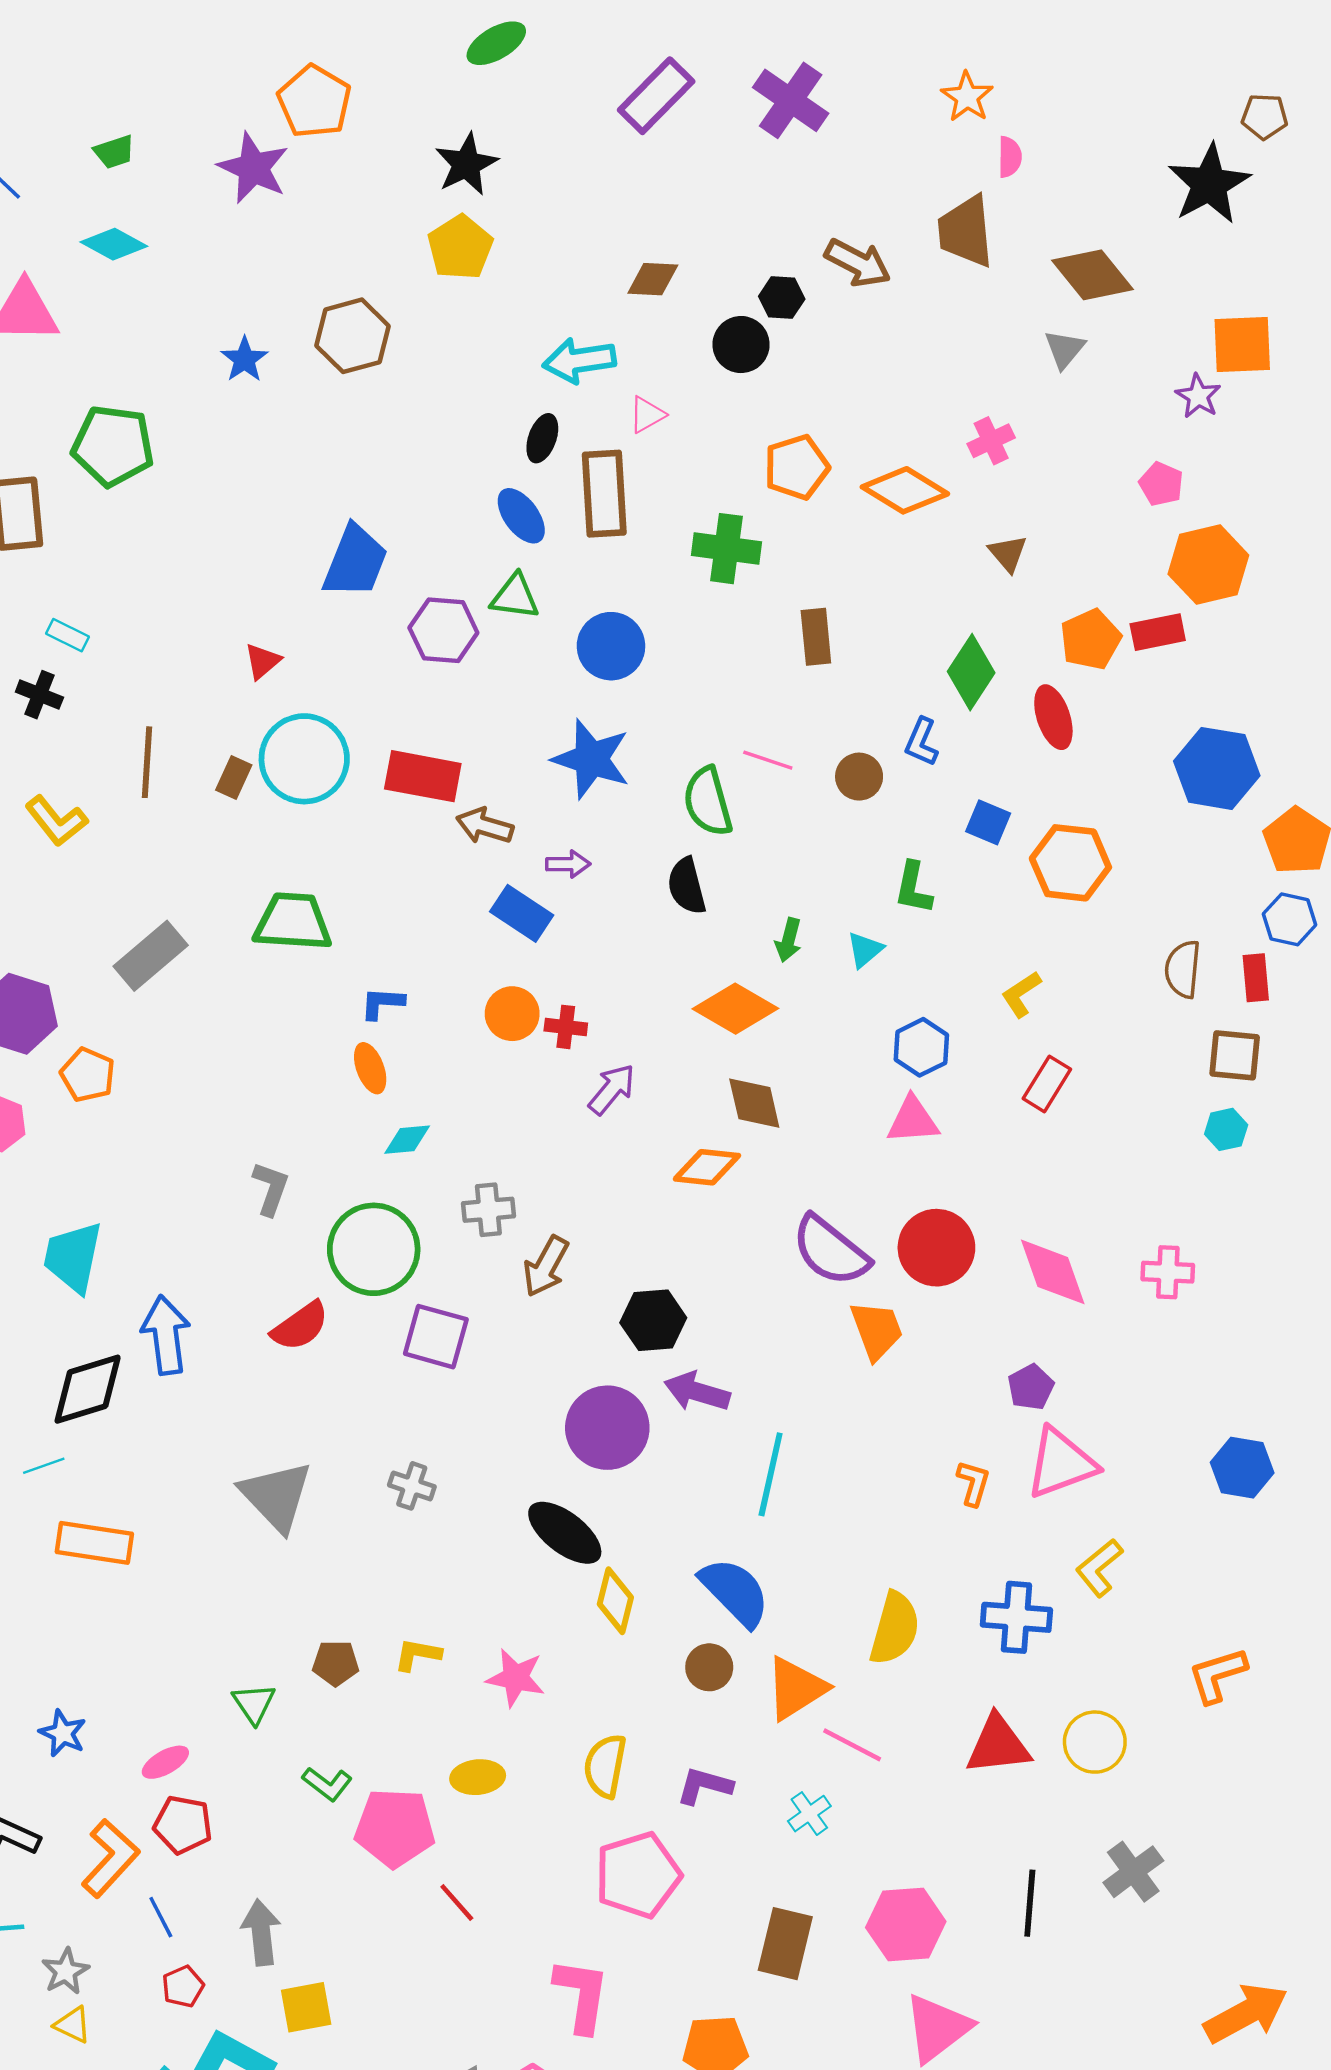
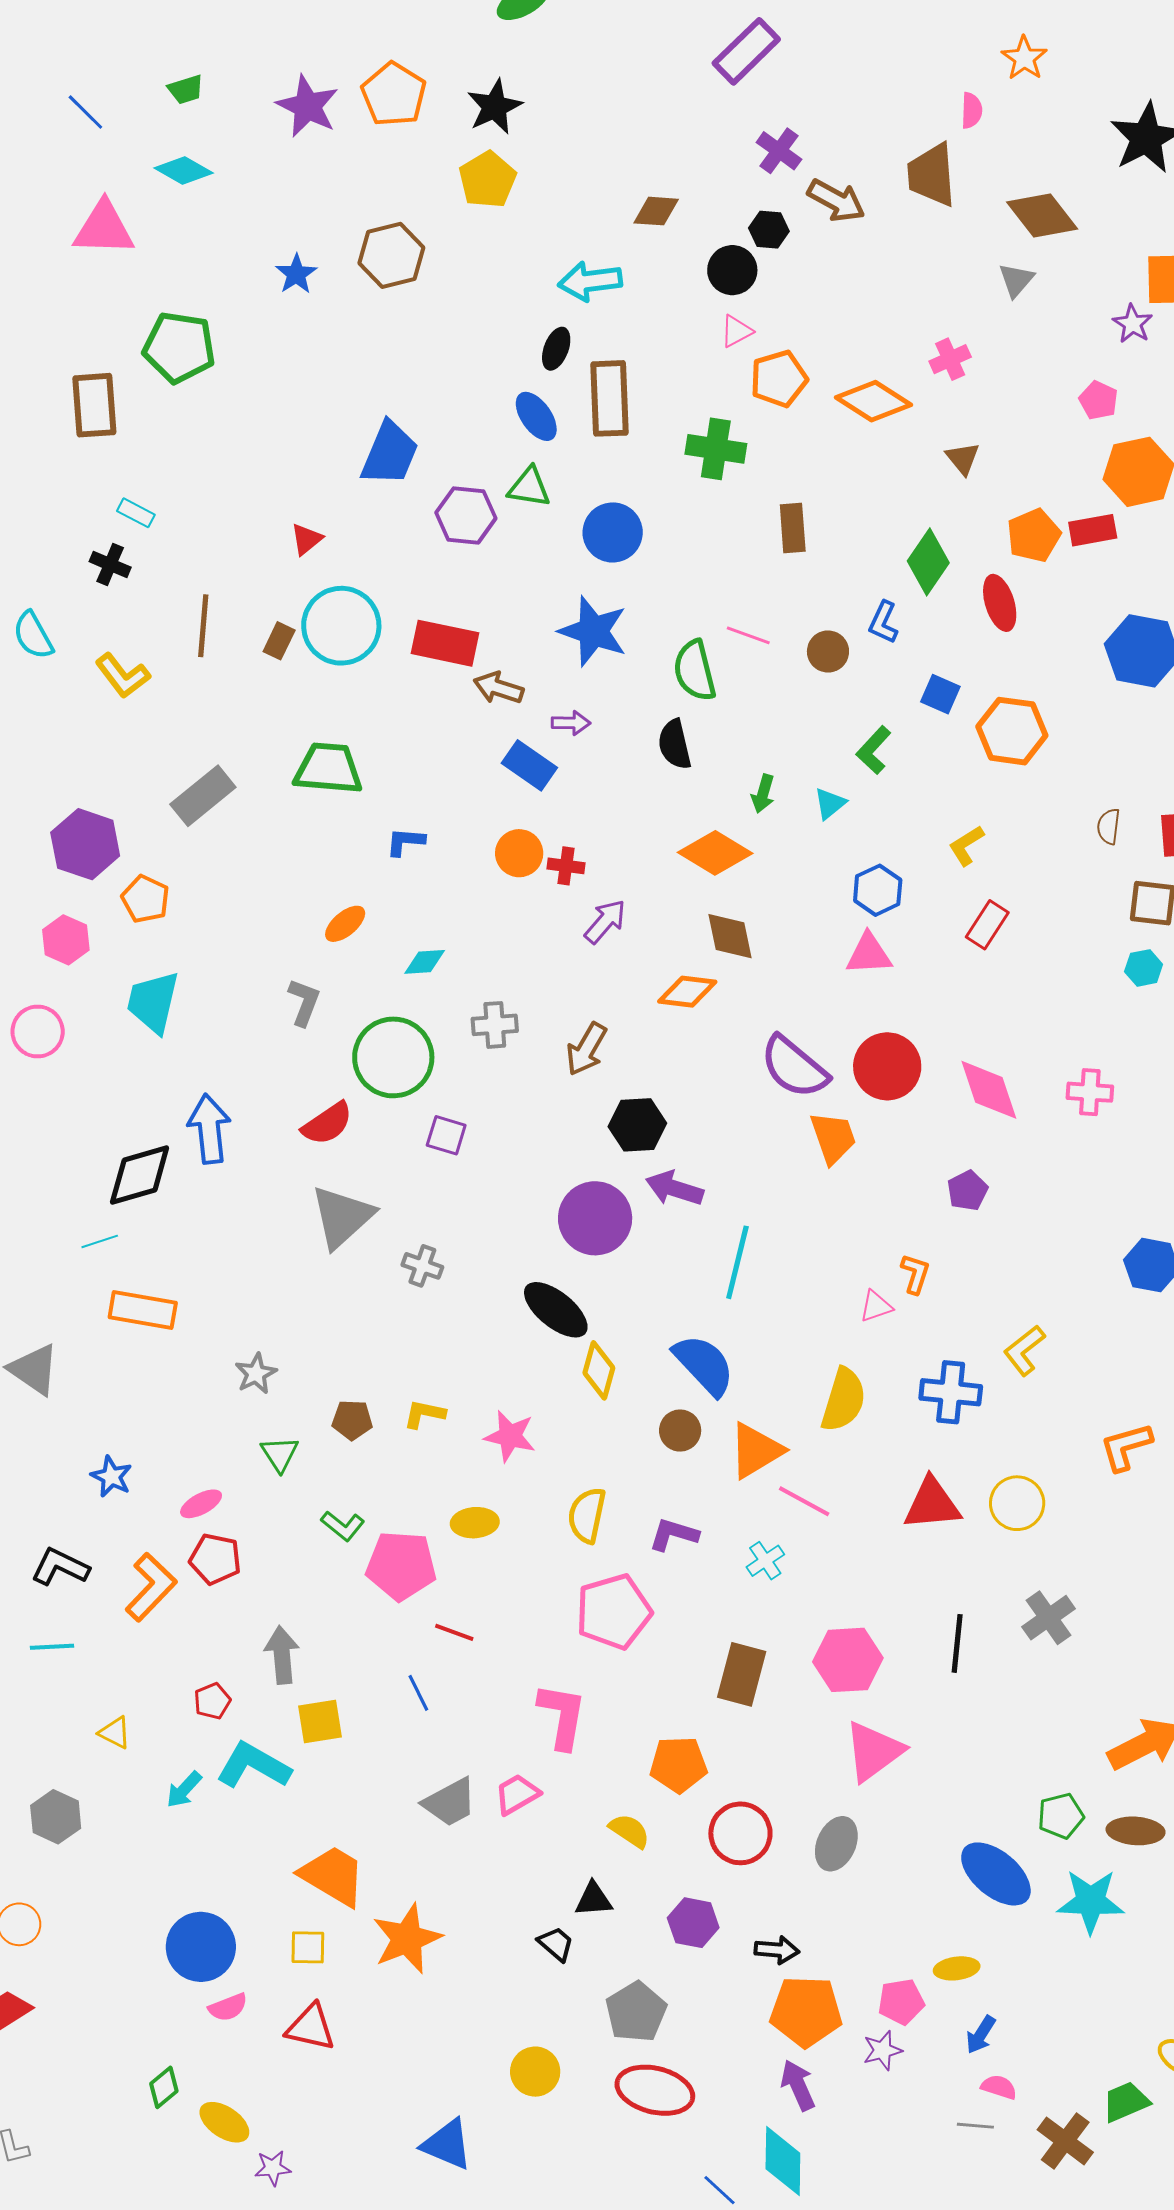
purple rectangle: (656, 96) -> (746, 51), moved
orange star: (967, 97) -> (1024, 58), moved
purple cross: (791, 100) -> (779, 151), moved, size x0.7
orange pentagon: (314, 101) -> (394, 94), moved
pink triangle: (647, 415) -> (736, 331), moved
green L-shape: (913, 888) -> (874, 750), turned 30
brown semicircle: (1183, 969) -> (1109, 826), size x0.7
orange ellipse: (370, 1068) -> (345, 924), moved, turned 69
cyan trapezoid: (73, 1257) -> (153, 1002), moved
brown arrow: (546, 1266) -> (586, 1049), moved
purple square: (436, 1337) -> (446, 1135), size x0.7
pink triangle: (1061, 1463) -> (876, 1306), moved, size x0.5
gray triangle: (276, 1496) -> (342, 1217), moved, turned 30
red line: (457, 1903) -> (454, 1632), turned -30
blue line: (161, 1917) -> (418, 1693), moved
gray star: (65, 1971) -> (256, 1374), moved

